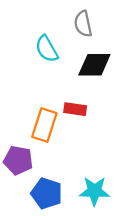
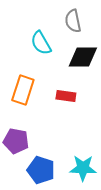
orange rectangle: (44, 125) -> (23, 90), moved

